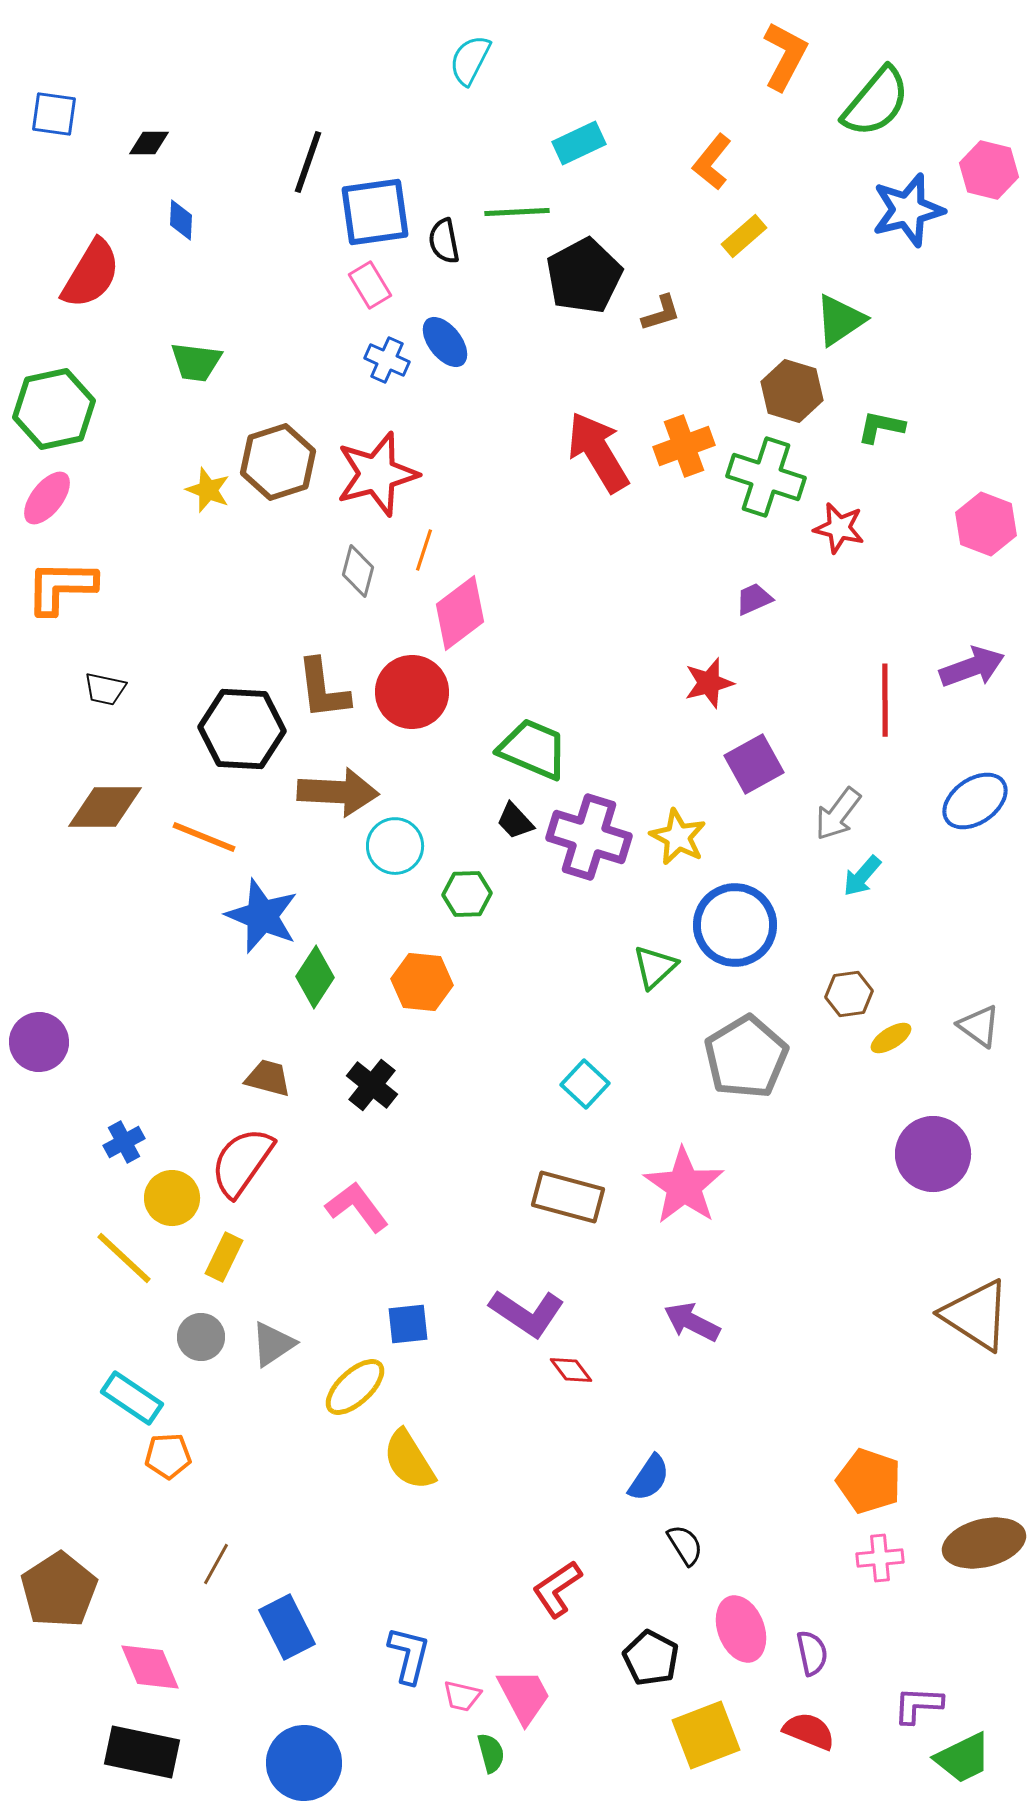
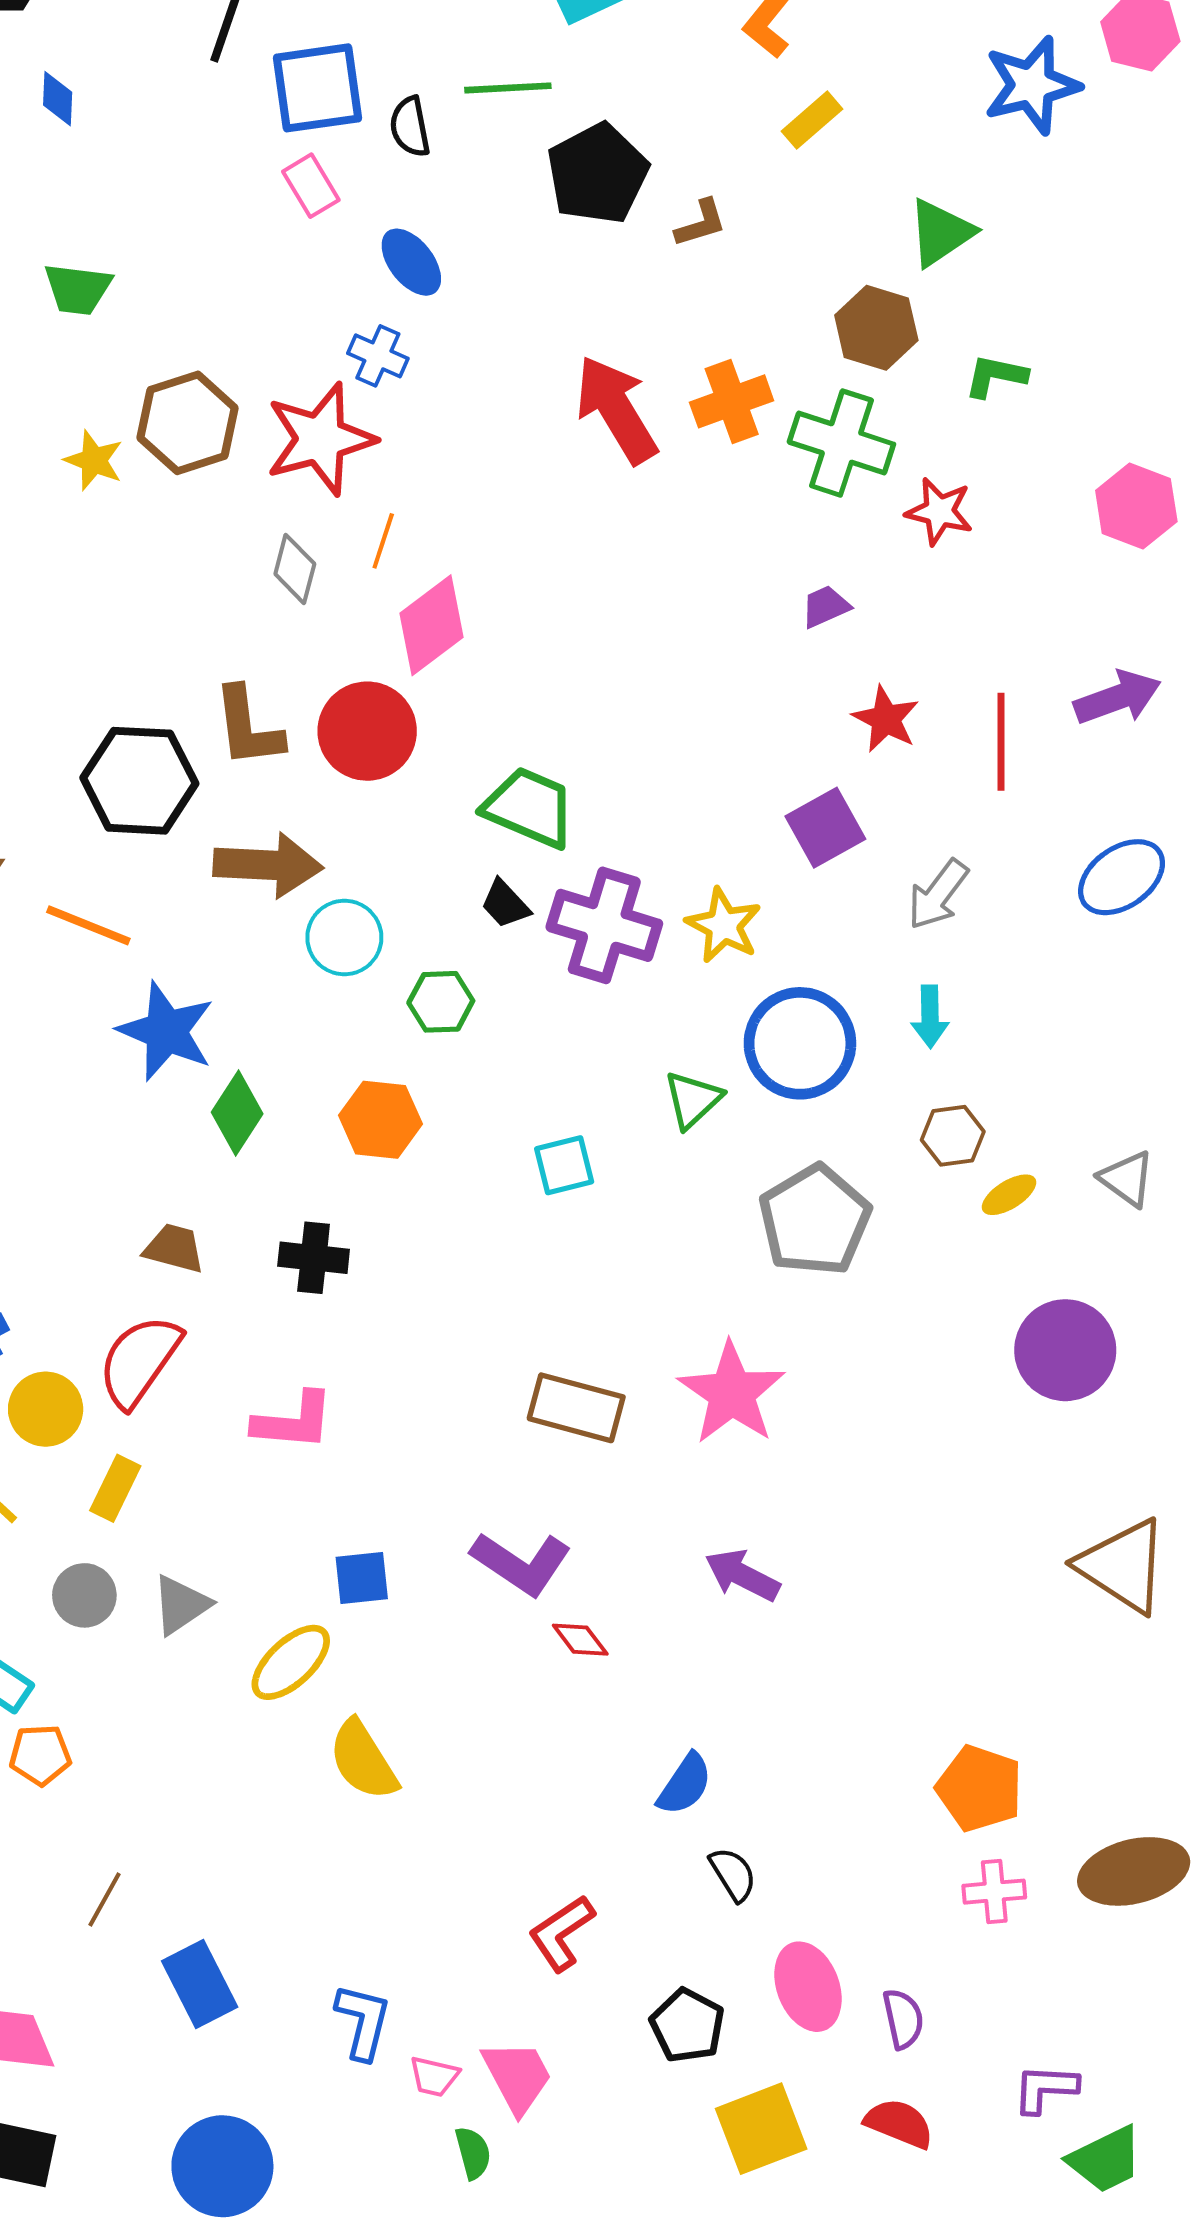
blue cross: (387, 360) -> (378, 356), moved
red star: (709, 683) -> (886, 719), moved, turned -30
cyan arrow: (862, 876) -> (930, 1017), moved, turned -42
cyan square: (585, 1084) -> (564, 1165), moved, turned 33
black cross: (372, 1085) -> (314, 1258), turned -33
pink L-shape: (357, 1207) -> (293, 1421), turned 132

